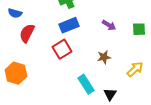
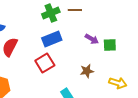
green square: (139, 29) -> (110, 45), moved
yellow arrow: (135, 69) -> (118, 83), turned 60

